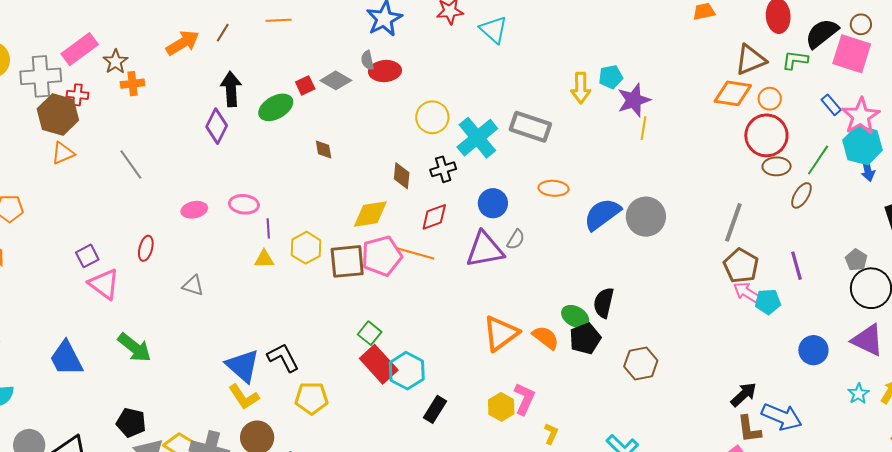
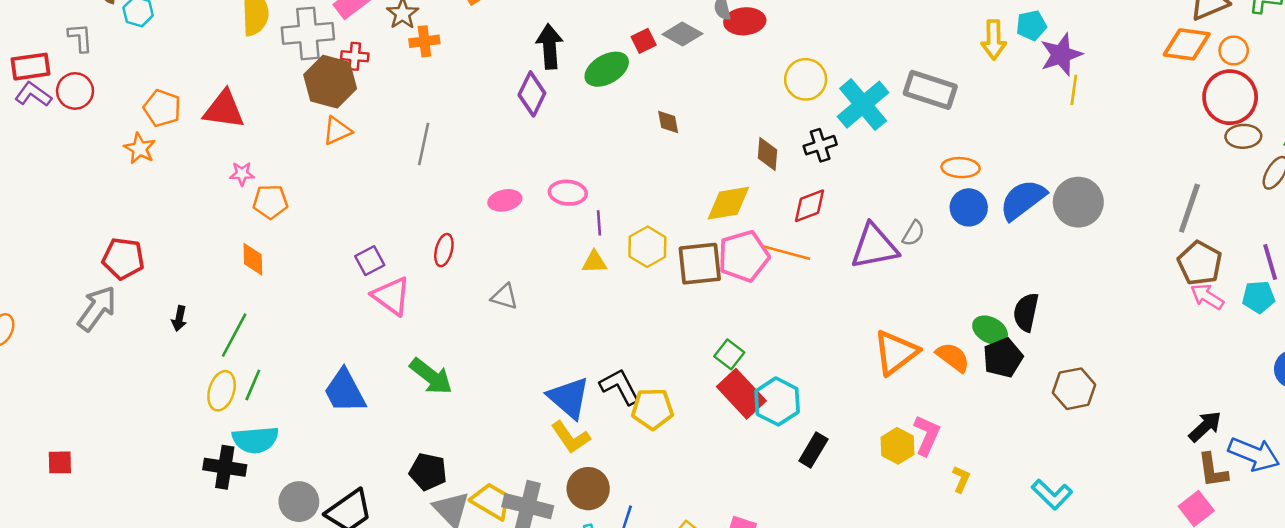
gray line: (131, 165) -> (424, 144), turned 48
blue circle: (493, 203) -> (969, 207), moved
cyan pentagon: (768, 302) -> (1258, 297), moved
yellow pentagon: (311, 398) -> (652, 409), moved

